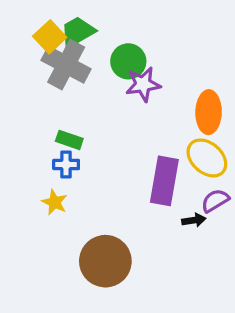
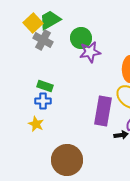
gray cross: (66, 65) -> (43, 40), size x0.7

